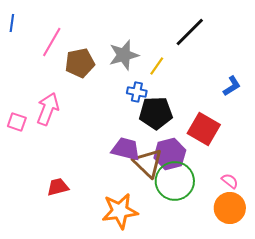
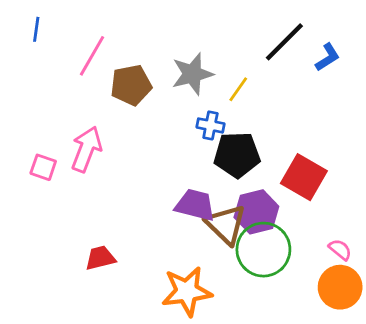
blue L-shape: (232, 86) -> (328, 57), moved

